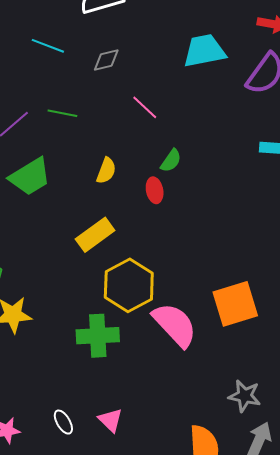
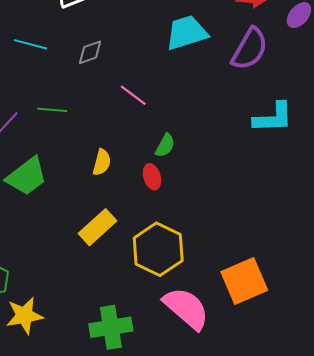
yellow hexagon: (129, 285) -> (158, 249), moved

